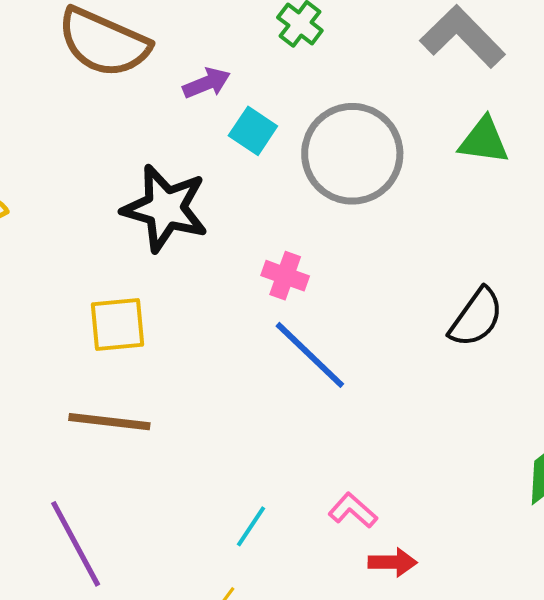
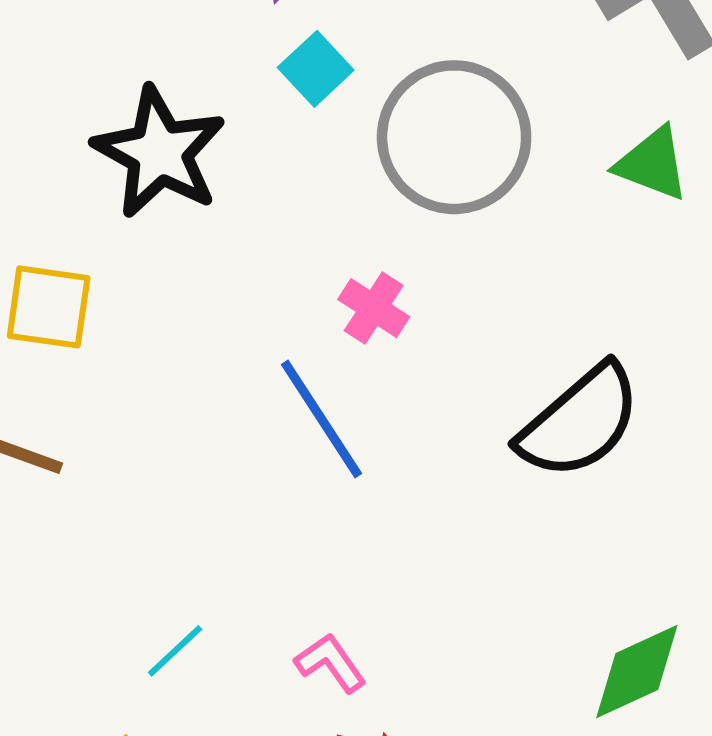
pink cross: (285, 276) -> (374, 308), moved
black semicircle: (476, 318) -> (580, 422), size x1.4

